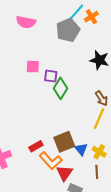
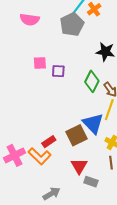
green diamond: (60, 88) -> (92, 81), moved
blue triangle: (81, 149) -> (93, 123), moved, size x1.6
orange L-shape: (51, 161) -> (40, 156), moved

